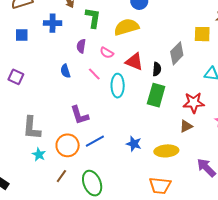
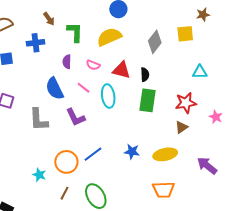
gray diamond: (177, 53) -> (155, 42), moved
blue semicircle: (65, 71) -> (55, 89), size x1.6
purple L-shape: (80, 115) -> (76, 117), moved
gray L-shape: (32, 128) -> (39, 120), moved

